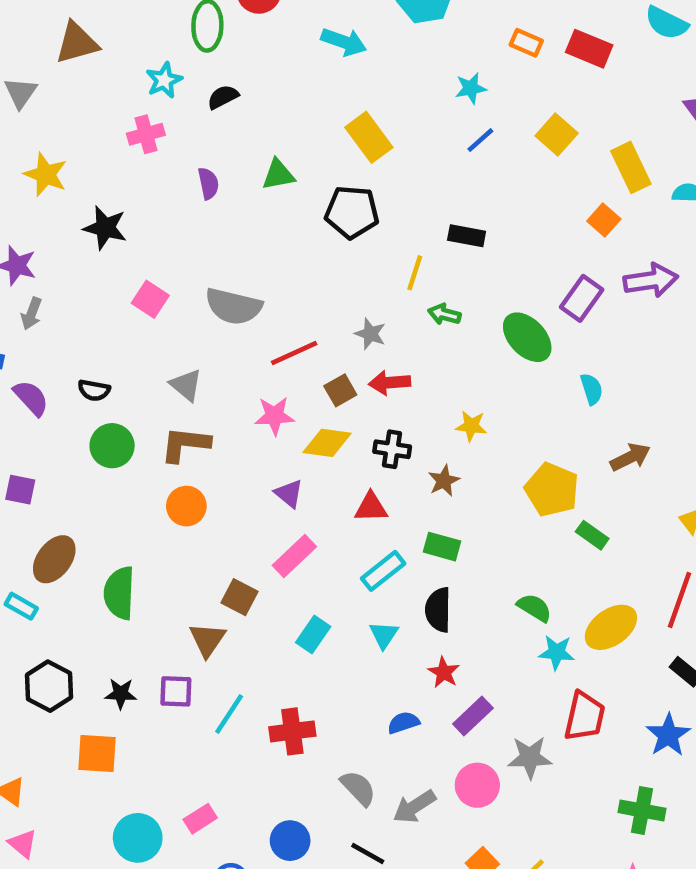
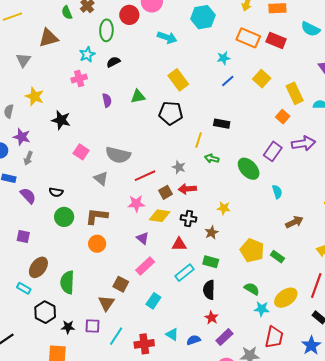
orange rectangle: (526, 43) -> (248, 38), size x1.6
gray triangle: (186, 385) -> (101, 178), moved
yellow pentagon: (552, 490) -> (252, 250), moved
cyan triangle: (384, 635) -> (172, 334), moved, turned -32
black hexagon: (49, 686) -> (45, 312), moved

